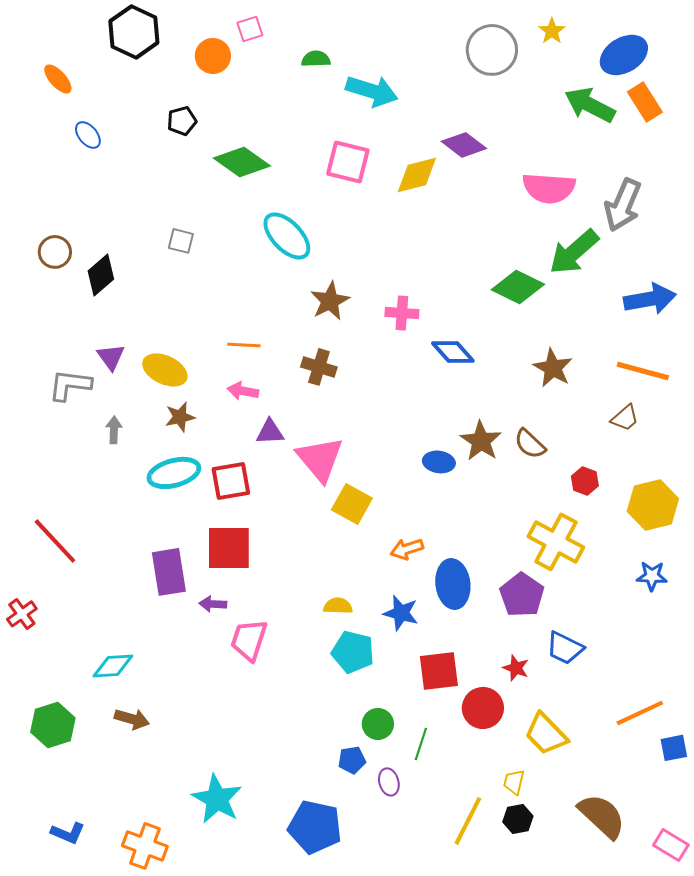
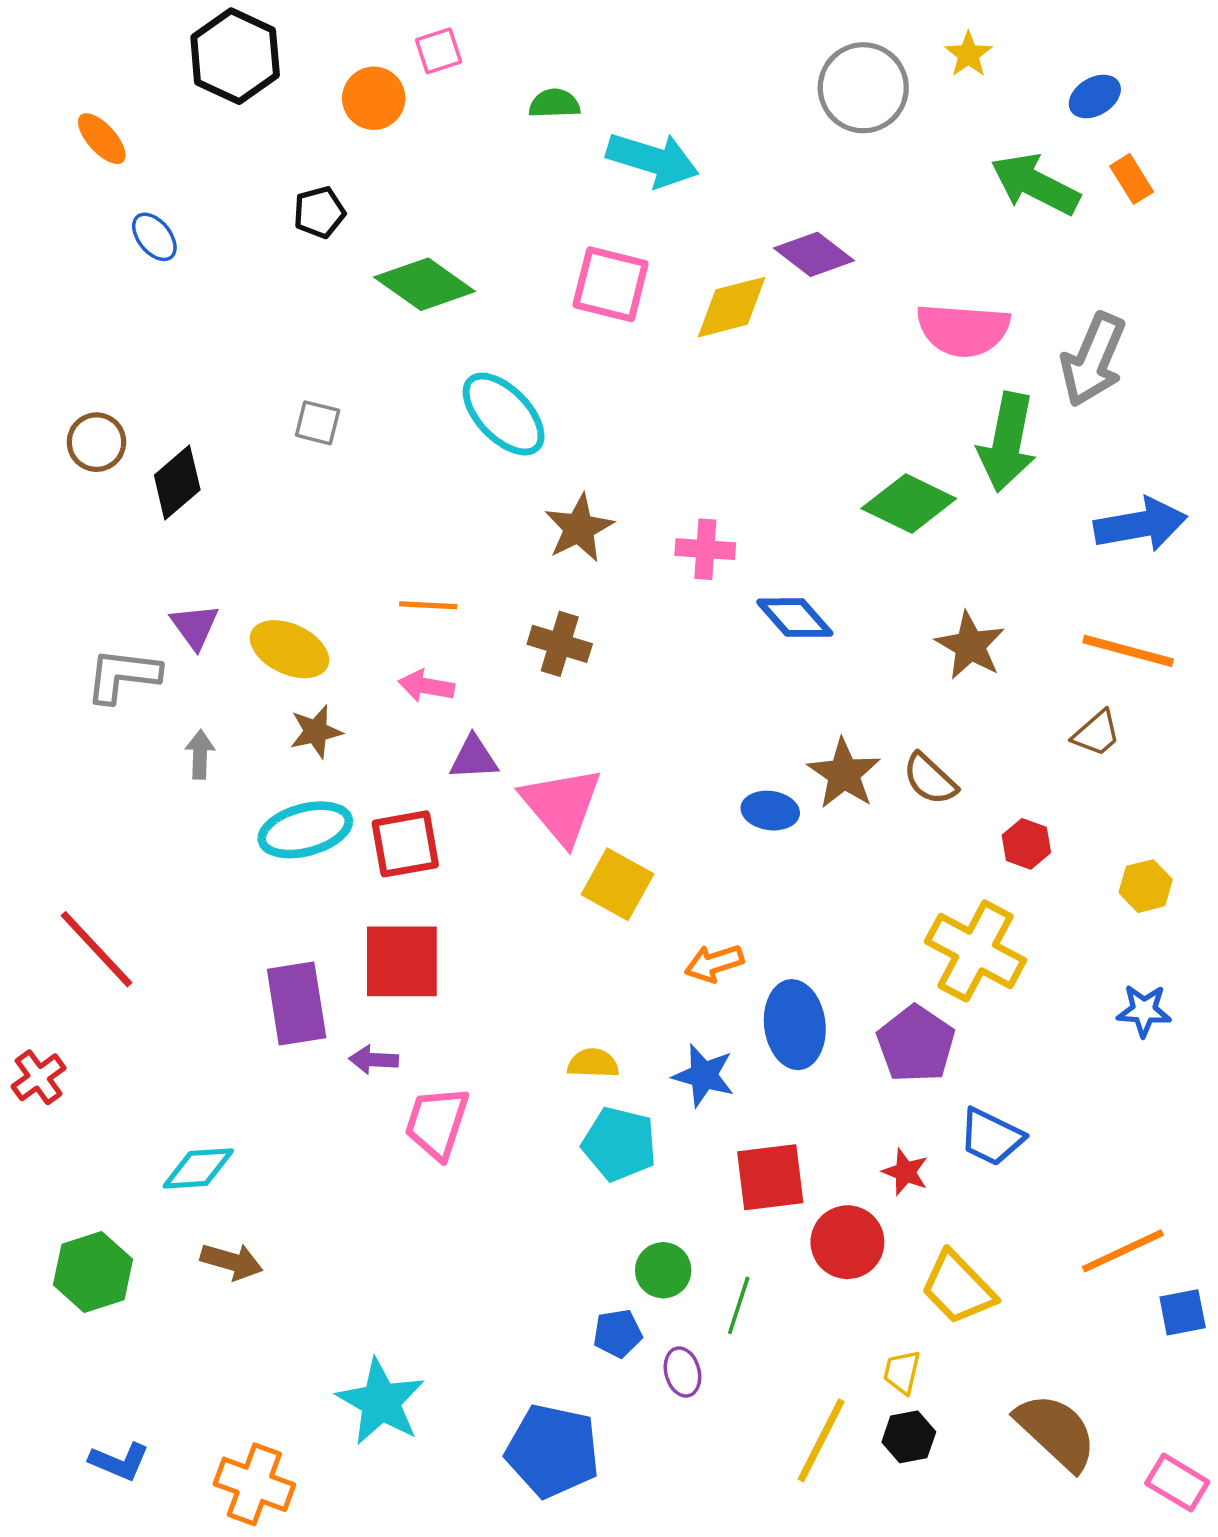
blue ellipse: (624, 55) -> (1095, 96), size x0.6
orange rectangle: (645, 102) -> (1132, 179), size x0.7
green arrow: (574, 252) -> (1007, 442), turned -38
yellow hexagon: (653, 505) -> (1146, 886), size x0.6

